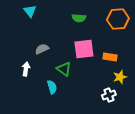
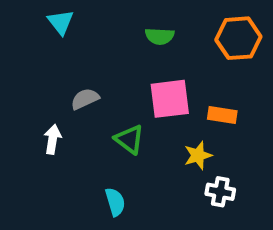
yellow star: (120, 77) -> (198, 155), moved
cyan semicircle: (52, 87) -> (115, 202), moved
white cross: (109, 95) -> (220, 192), turned 32

